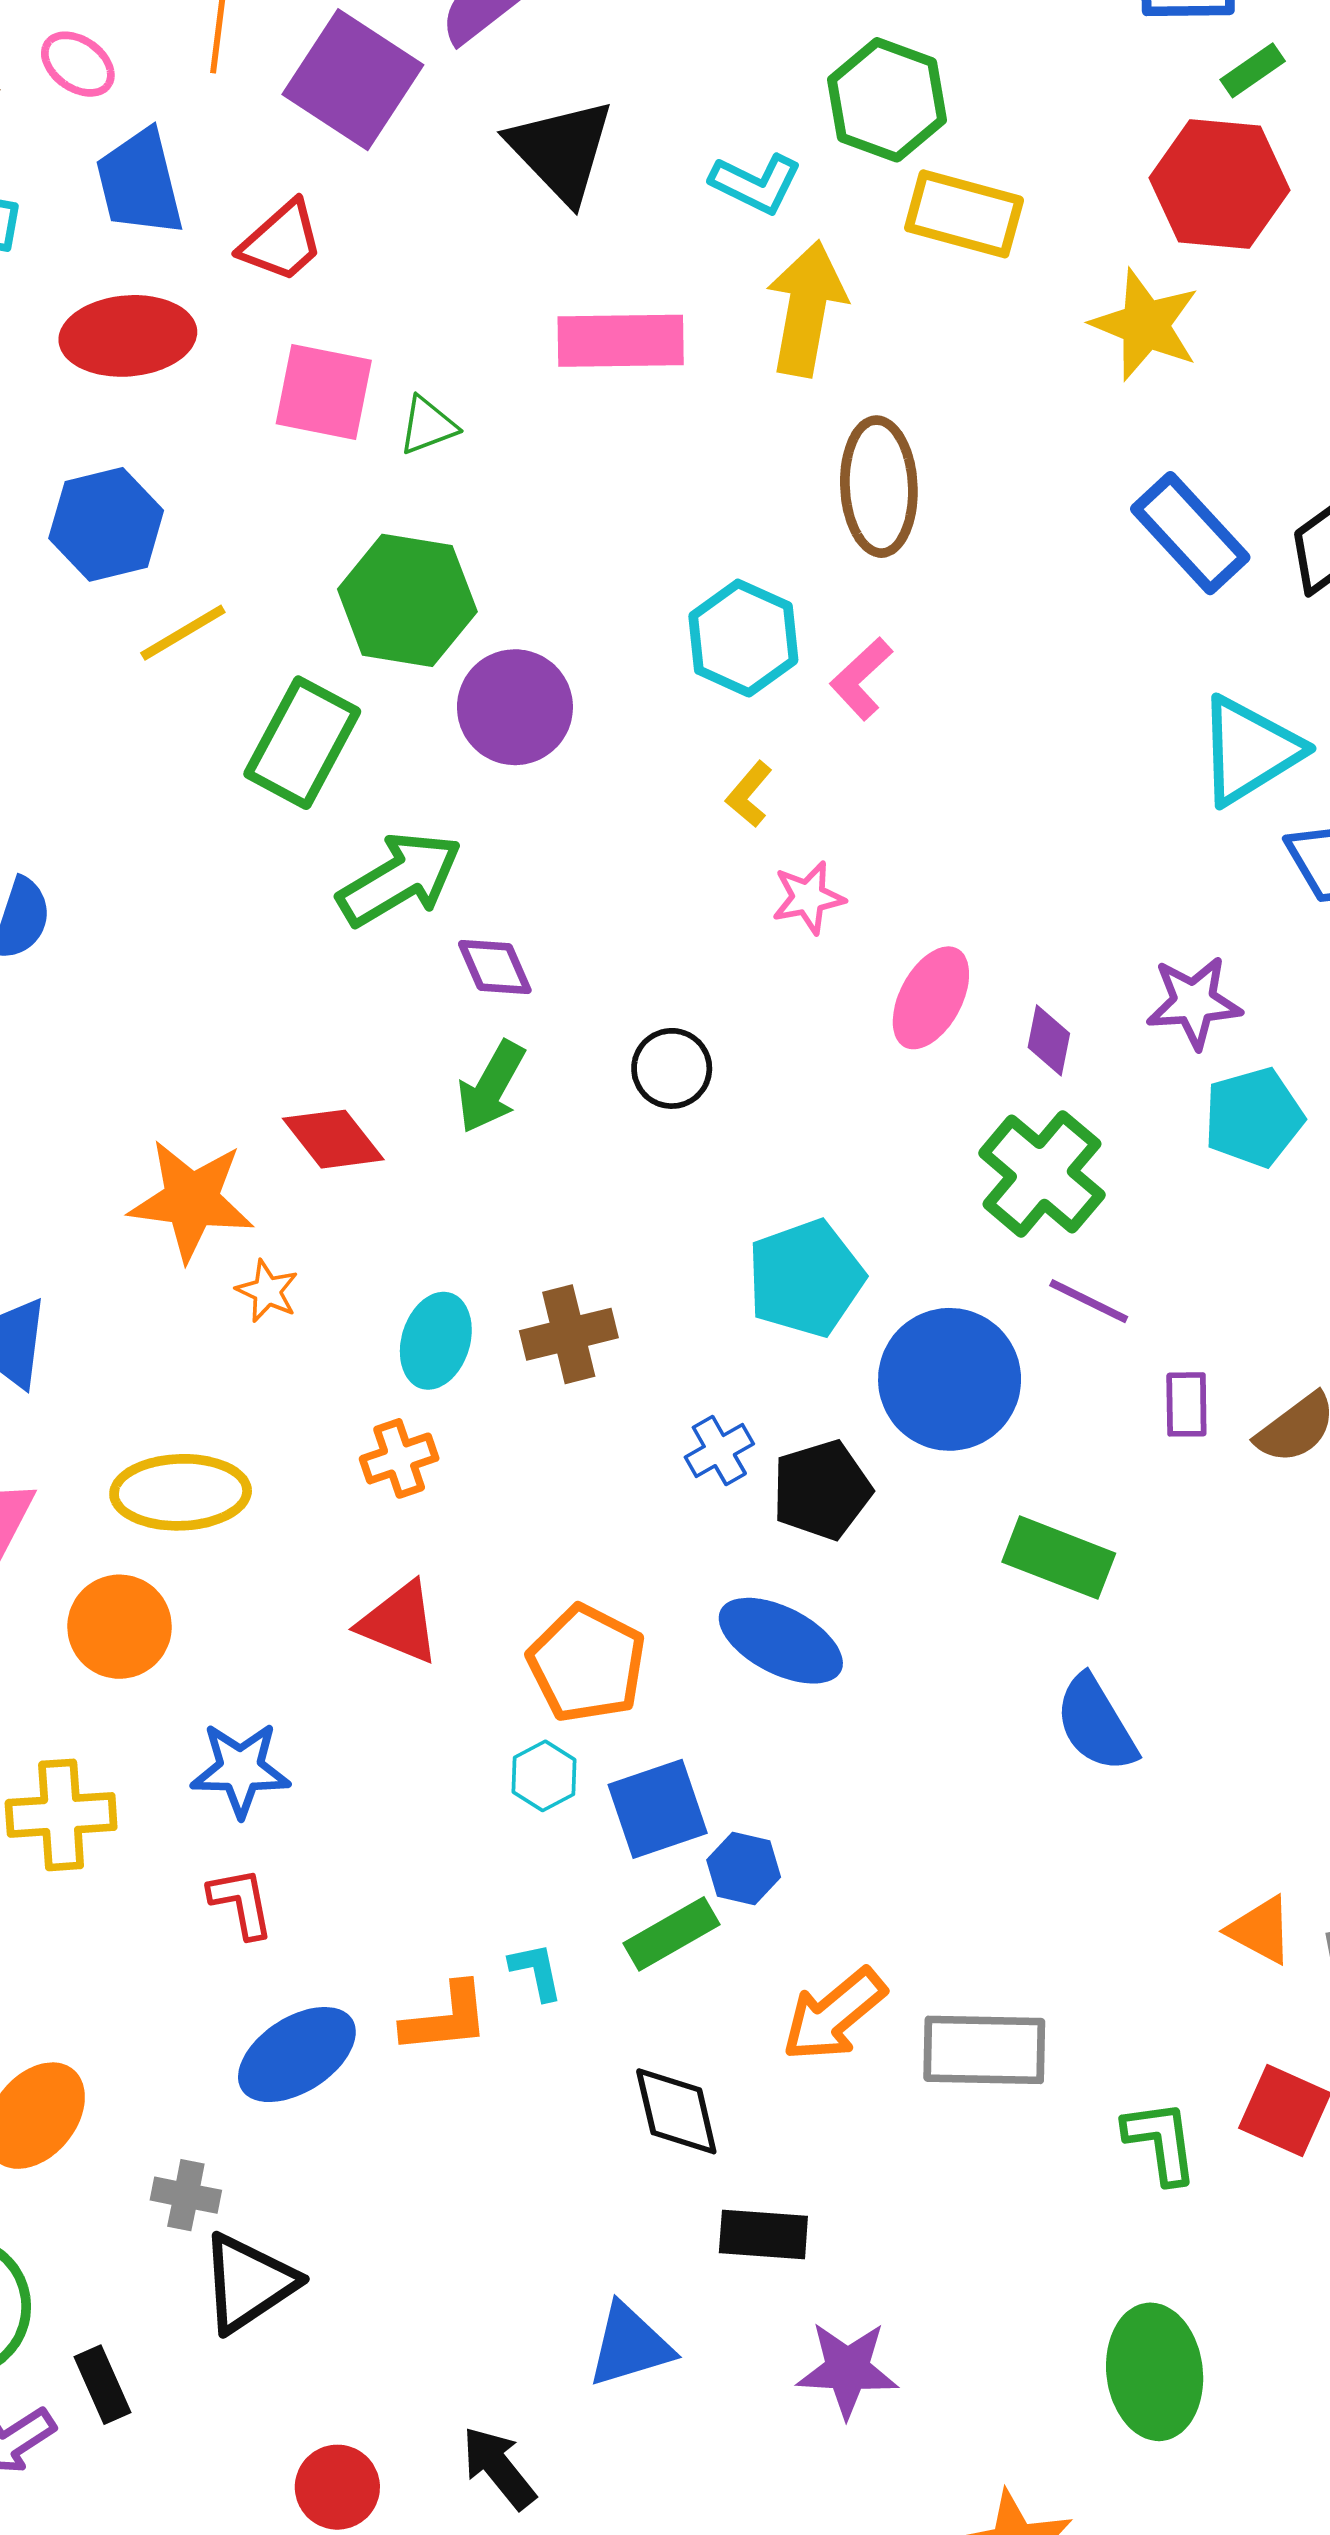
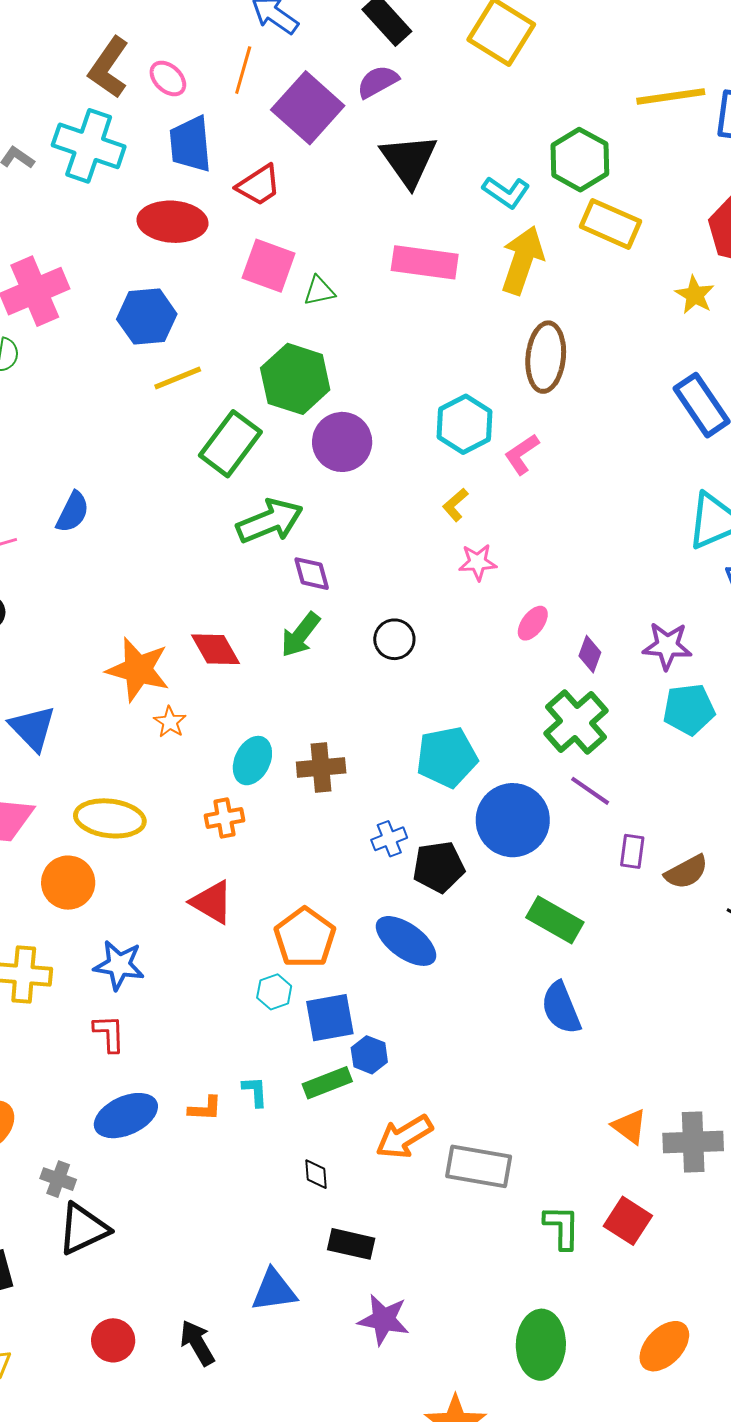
yellow star: (1145, 325) -> (695, 295), size x0.7
pink ellipse: (931, 998) -> (533, 623), size x0.7
orange L-shape: (446, 2018) -> (205, 1109), size x0.7
black diamond: (676, 2111) -> (316, 1174), size x0.6

